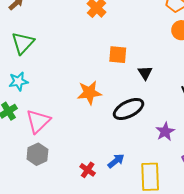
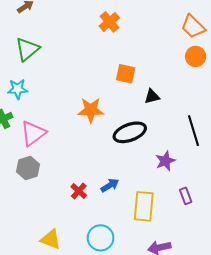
black triangle: (145, 73) -> (152, 96), turned 42

